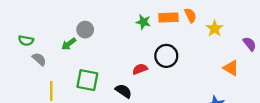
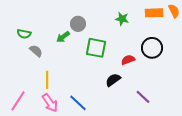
green star: (143, 22) -> (122, 19), moved
green square: (87, 80) -> (96, 48), moved
black semicircle: (124, 91) -> (113, 80), turned -70

